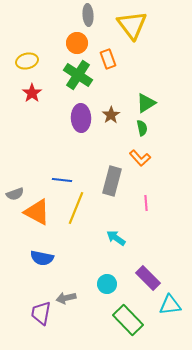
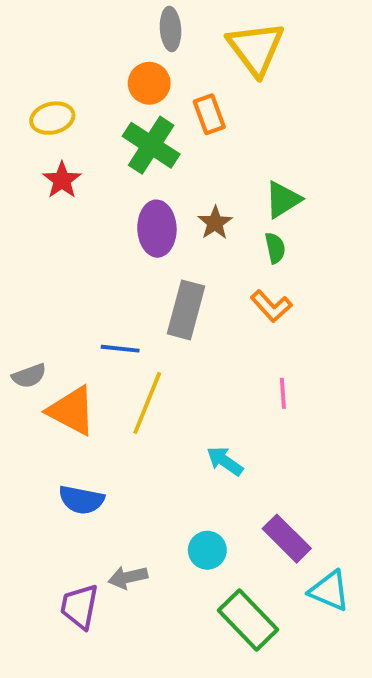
gray rectangle: (112, 181) -> (186, 310), moved
cyan triangle: (170, 305) -> (329, 591), turned 30

